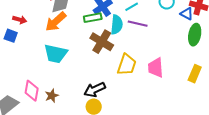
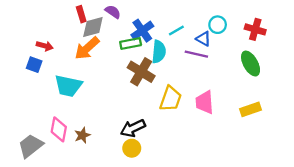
blue triangle: (187, 14) -> (203, 39), moved
purple line: (138, 24) -> (196, 54), moved
green ellipse: (195, 35) -> (251, 64), turned -40
cyan trapezoid: (56, 54) -> (68, 86), moved
yellow rectangle: (195, 74) -> (251, 109), turned 48

